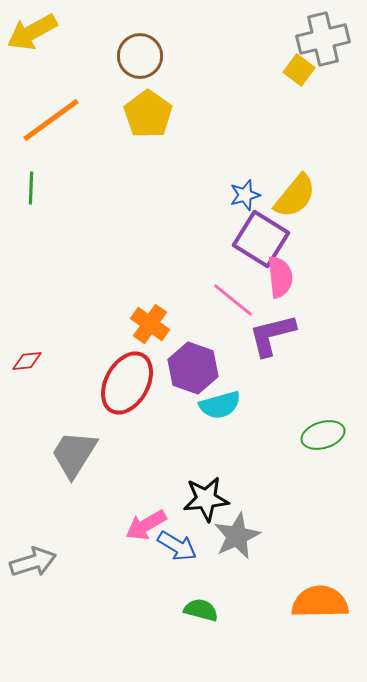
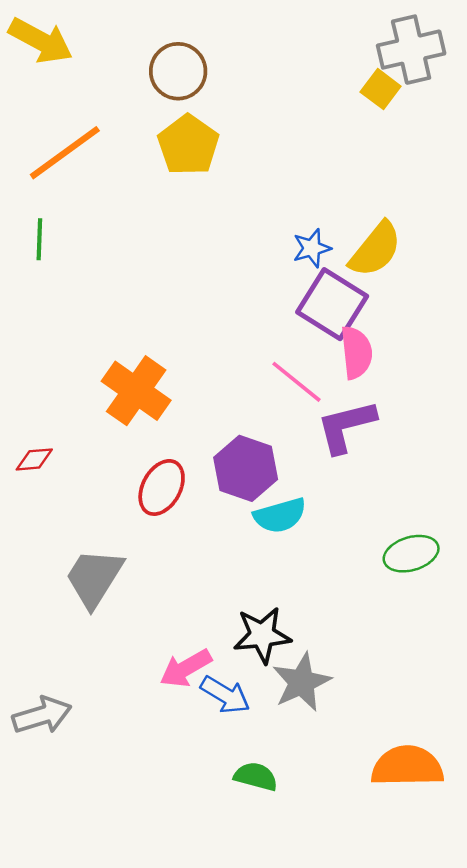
yellow arrow: (32, 32) -> (41, 41), turned -123
orange cross: (150, 324) -> (136, 391), moved, size x1.4
red ellipse: (127, 383) -> (162, 487), size x0.7

